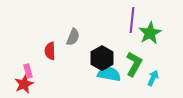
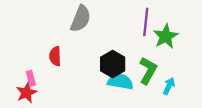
gray semicircle: (73, 37) -> (81, 19), moved, size x1.4

